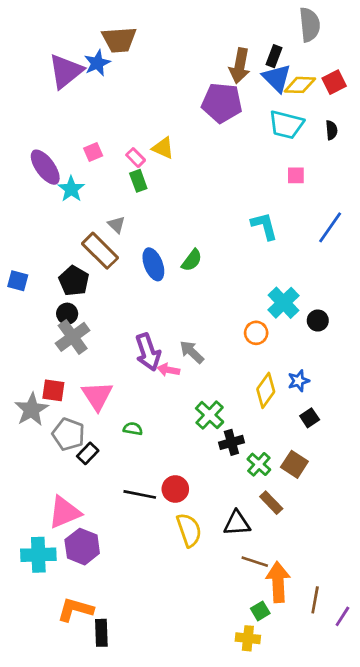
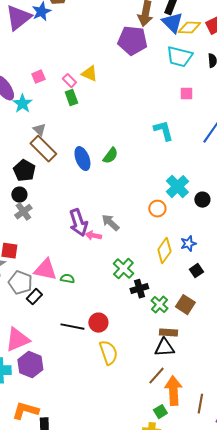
gray triangle: (116, 225) -> (39, 130), moved
gray cross: (73, 337) -> (23, 212), size x0.7
pink triangle: (97, 396) -> (45, 270), moved, turned -45
brown rectangle: (271, 503) -> (168, 333), turned -42
black triangle: (237, 523) -> (164, 348), moved
brown line: (255, 562) -> (156, 376), turned -66

